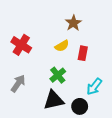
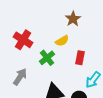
red rectangle: (83, 53) -> (80, 58), moved
green cross: (58, 75) -> (47, 58), moved

